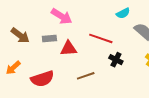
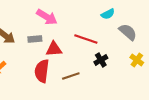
black cross: (116, 60) -> (101, 60), turned 32
red semicircle: (42, 79) -> (42, 71), moved, turned 115

